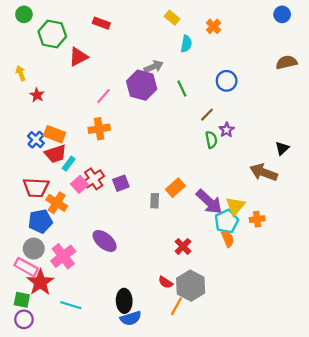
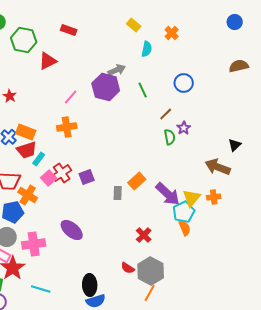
orange cross: (257, 219) -> (214, 197), moved
pink cross: (63, 256) -> (34, 244), turned 30
orange line: (176, 306) -> (150, 293), moved

